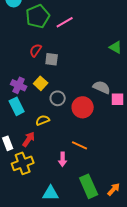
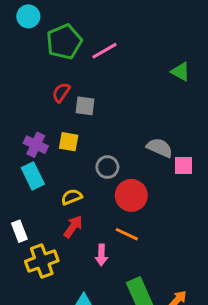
green triangle: (116, 47) -> (180, 72), moved
yellow square: (41, 83) -> (69, 142), turned -32
gray circle: (58, 98) -> (107, 167), moved
red circle: (83, 107) -> (131, 195), moved
red arrow: (29, 139) -> (73, 227), moved

